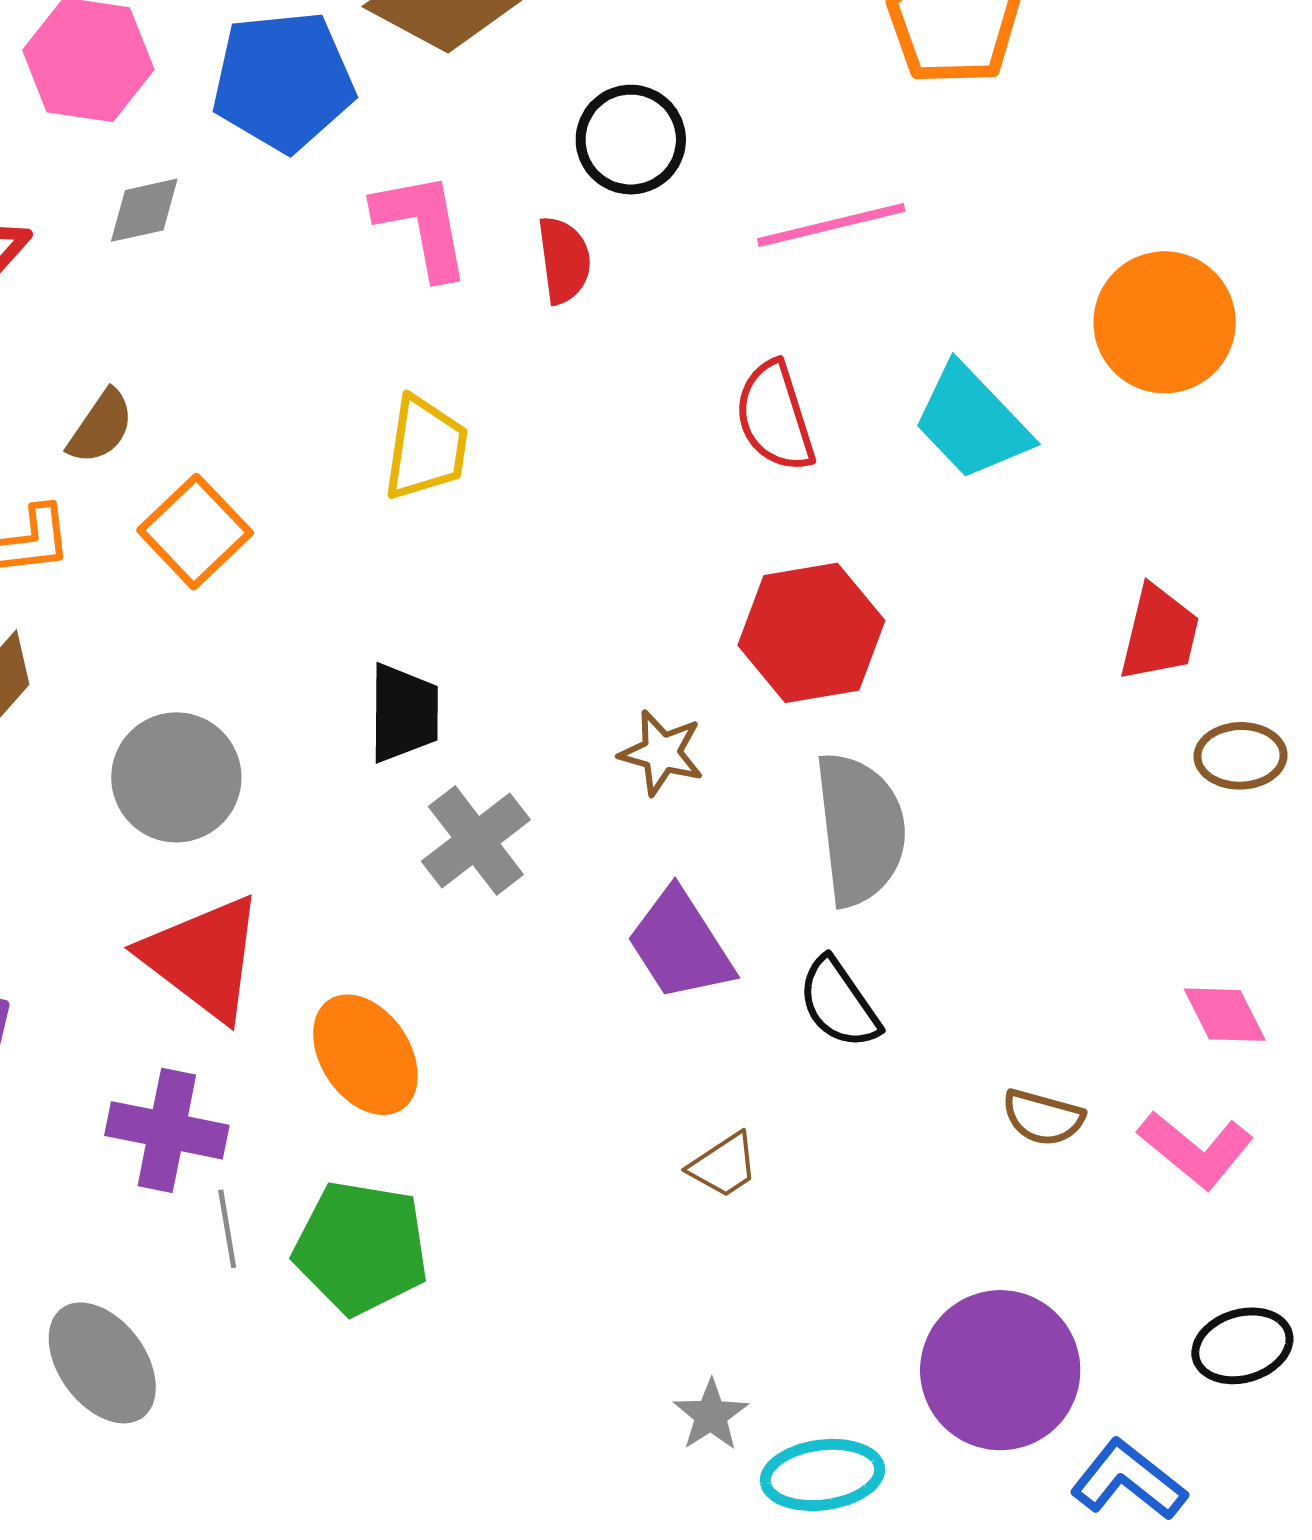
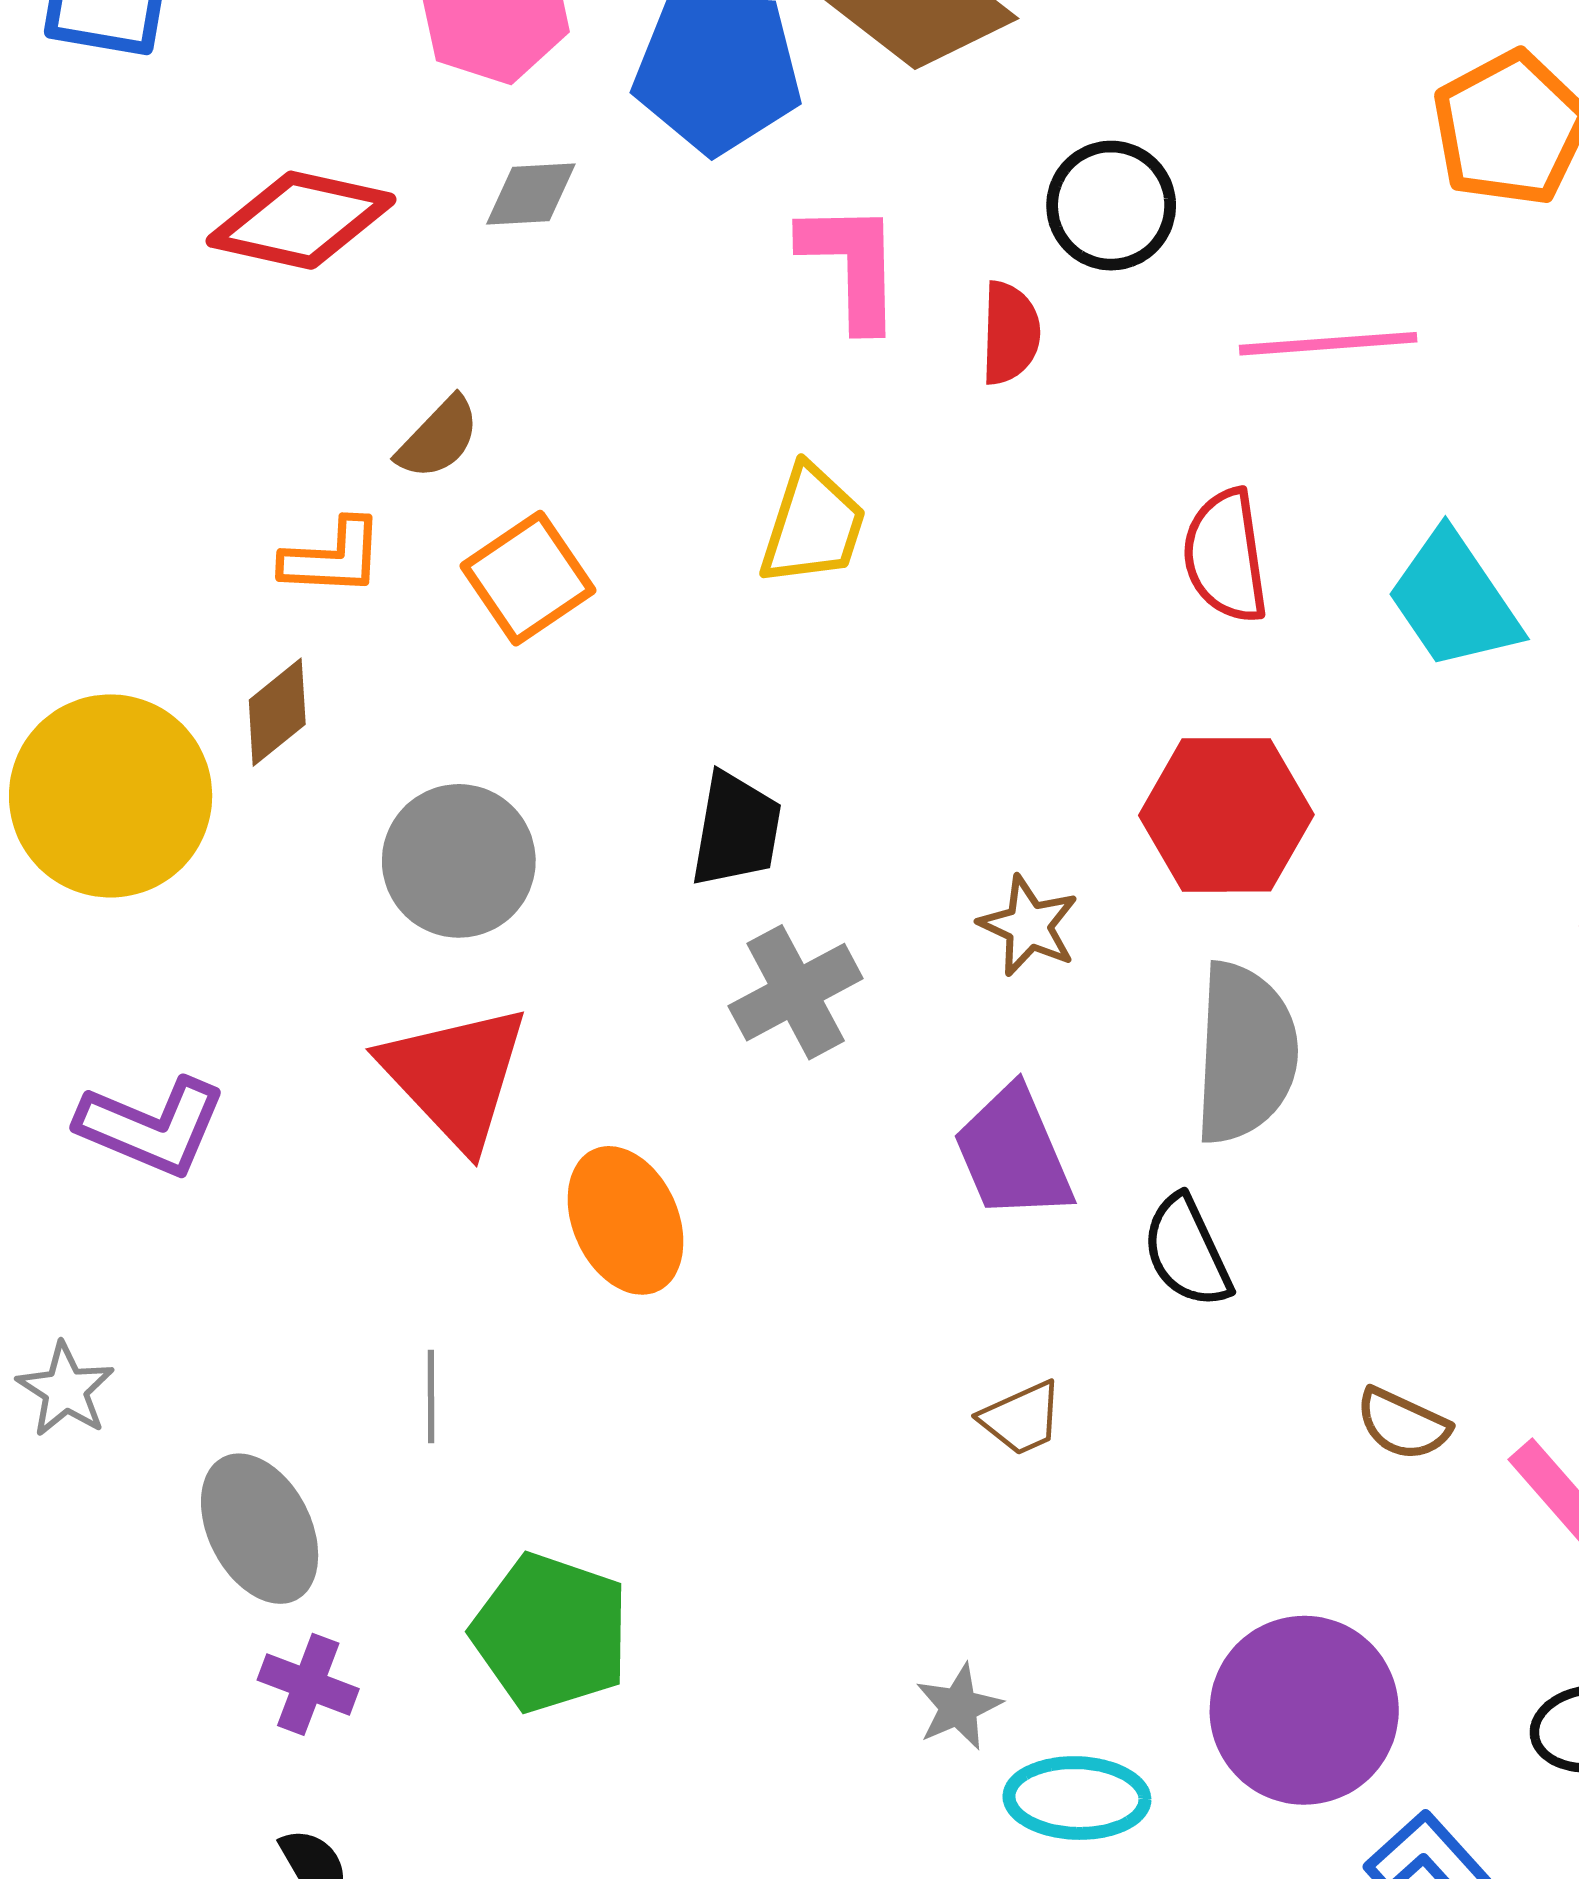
purple cross: (167, 1130) -> (308, 1684), moved, size x0.7
green pentagon: (361, 1248) -> (551, 1633), moved

